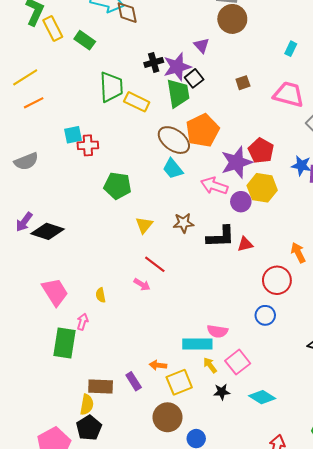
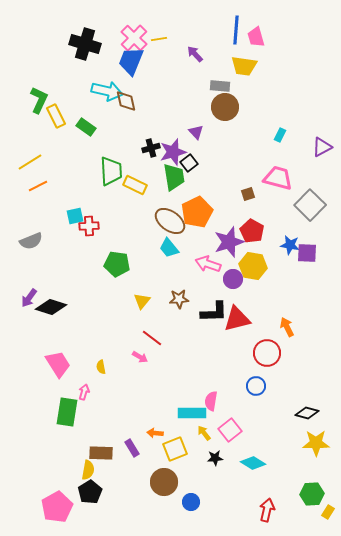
brown square: (243, 83) -> (248, 194), moved
red triangle: (245, 244) -> (237, 319), size x1.8
pink semicircle: (217, 331) -> (211, 401), turned 90

